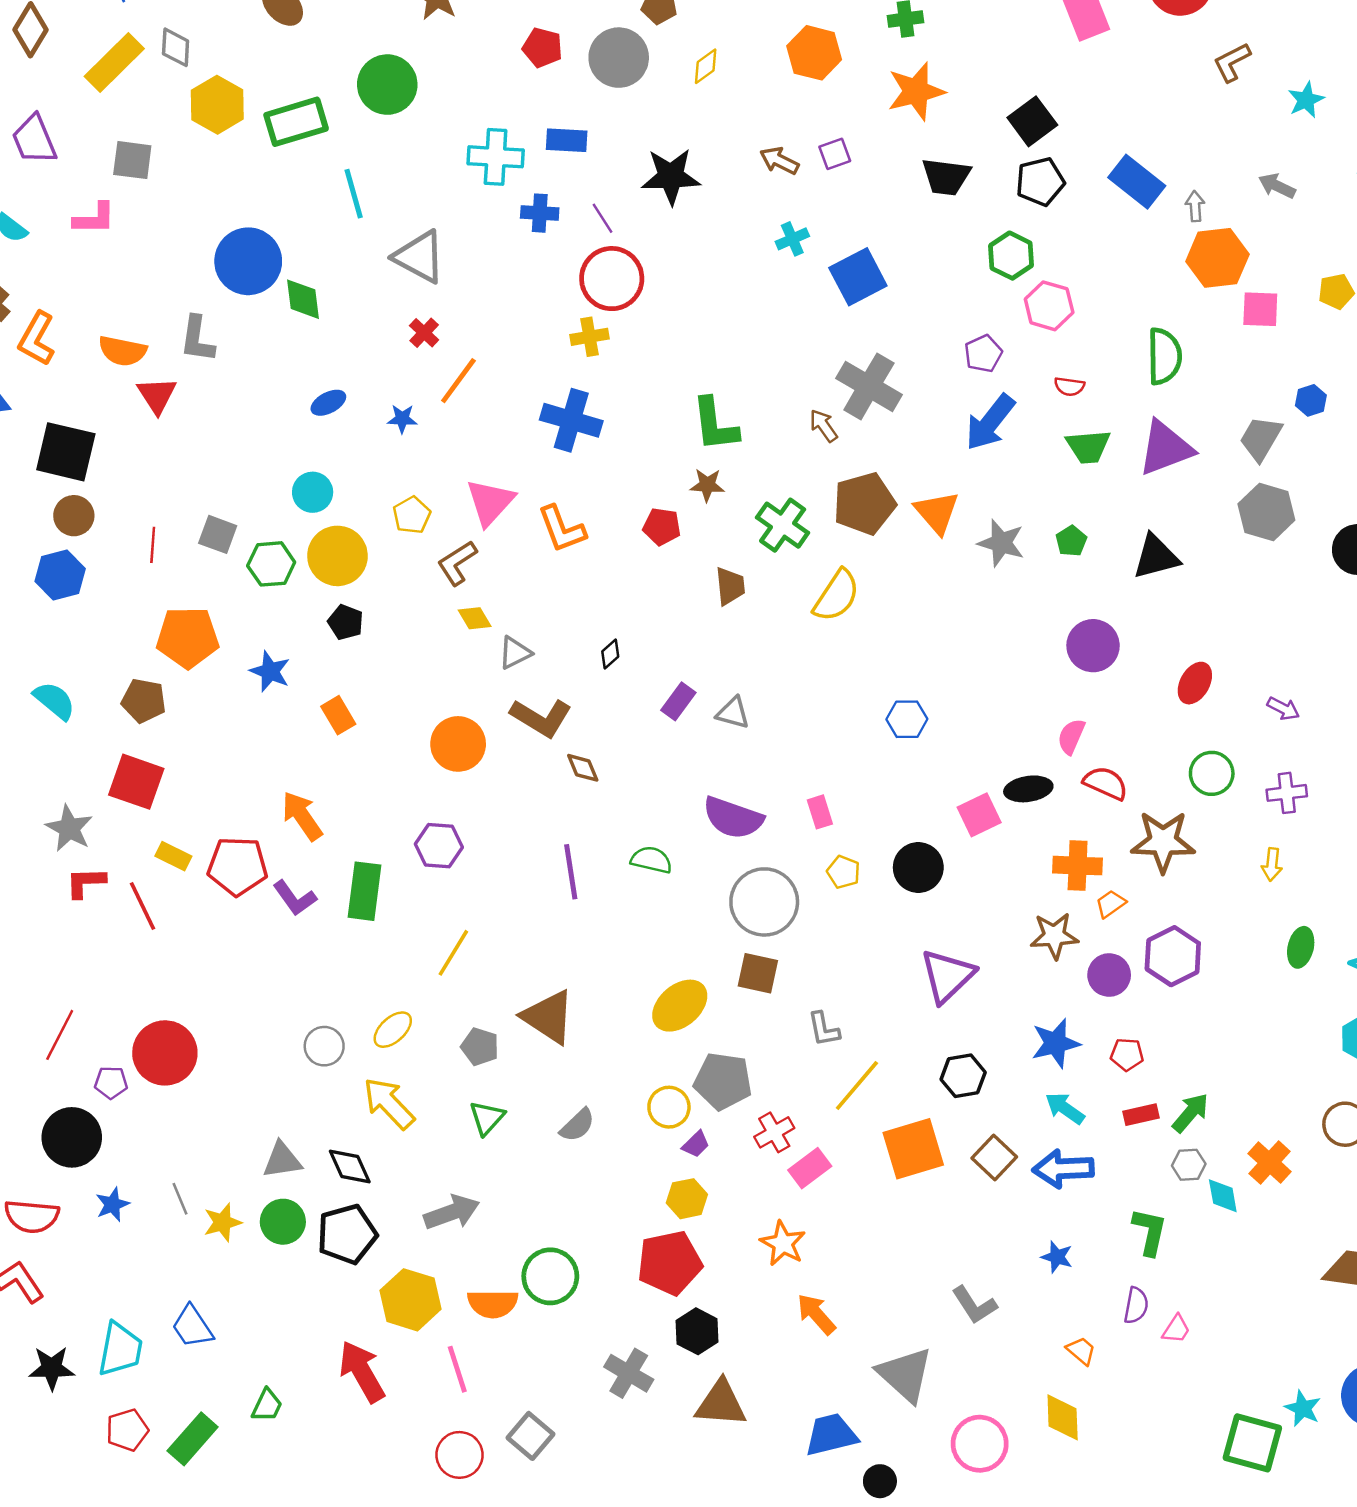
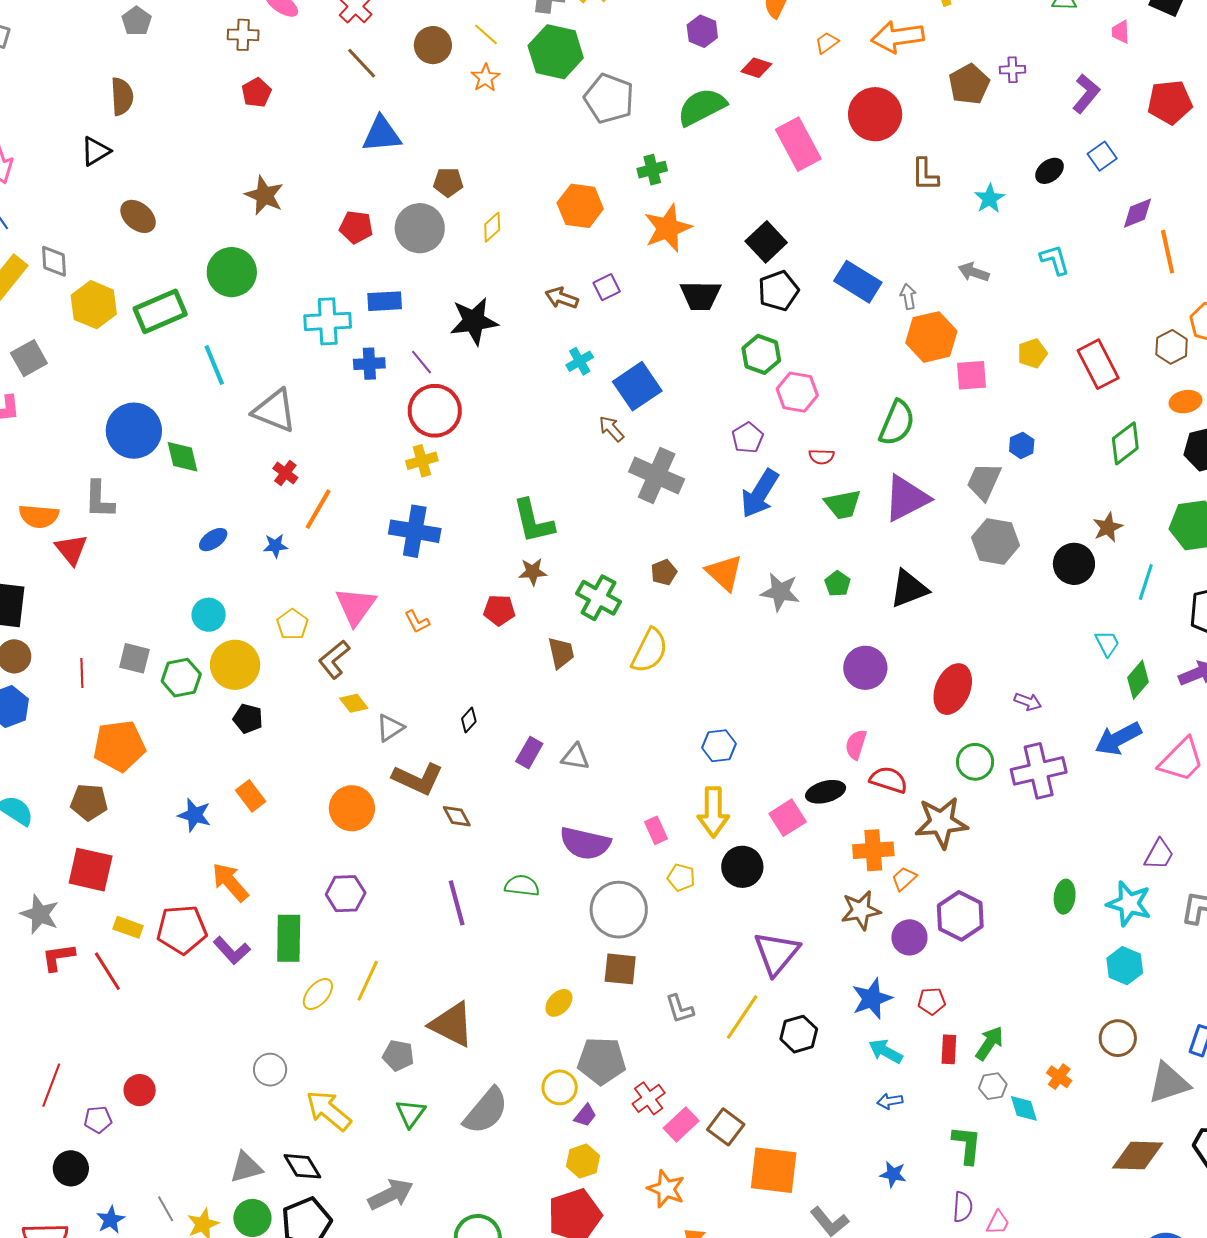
brown L-shape: (1232, 62) -> (925, 174), turned -57
gray square: (132, 160) -> (29, 358), turned -30
green semicircle: (1164, 356) -> (897, 423), turned 30
brown arrow: (824, 426) -> (611, 429), moved
brown pentagon: (864, 504) -> (664, 572), size x0.5
orange L-shape: (562, 529) -> (417, 622), size x0.6
blue star: (270, 671) -> (195, 815), moved
red ellipse: (1195, 683) -> (953, 689), size x1.4
purple cross: (1287, 793) -> (1039, 771), size x1.6
yellow arrow: (1272, 864) -> (713, 812), moved, size x1.8
yellow ellipse: (680, 1006) -> (559, 1003), size x0.6
yellow ellipse: (393, 1030) -> (318, 994), moved
red circle: (165, 1053) -> (140, 1090), size x0.6
yellow line: (857, 1086) -> (742, 1017), moved
red rectangle: (1141, 1115) -> (949, 1049), turned -68
gray semicircle: (577, 1125) -> (486, 1111), size x1.6
black circle: (72, 1137) -> (71, 1168), size x0.7
orange square: (913, 1149) -> (774, 1170), moved, turned 30
brown square: (994, 1157) -> (726, 1127), moved
orange cross: (1270, 1163) -> (1059, 1077), size x0.7
blue arrow: (1063, 1169) -> (890, 1101), size x0.5

